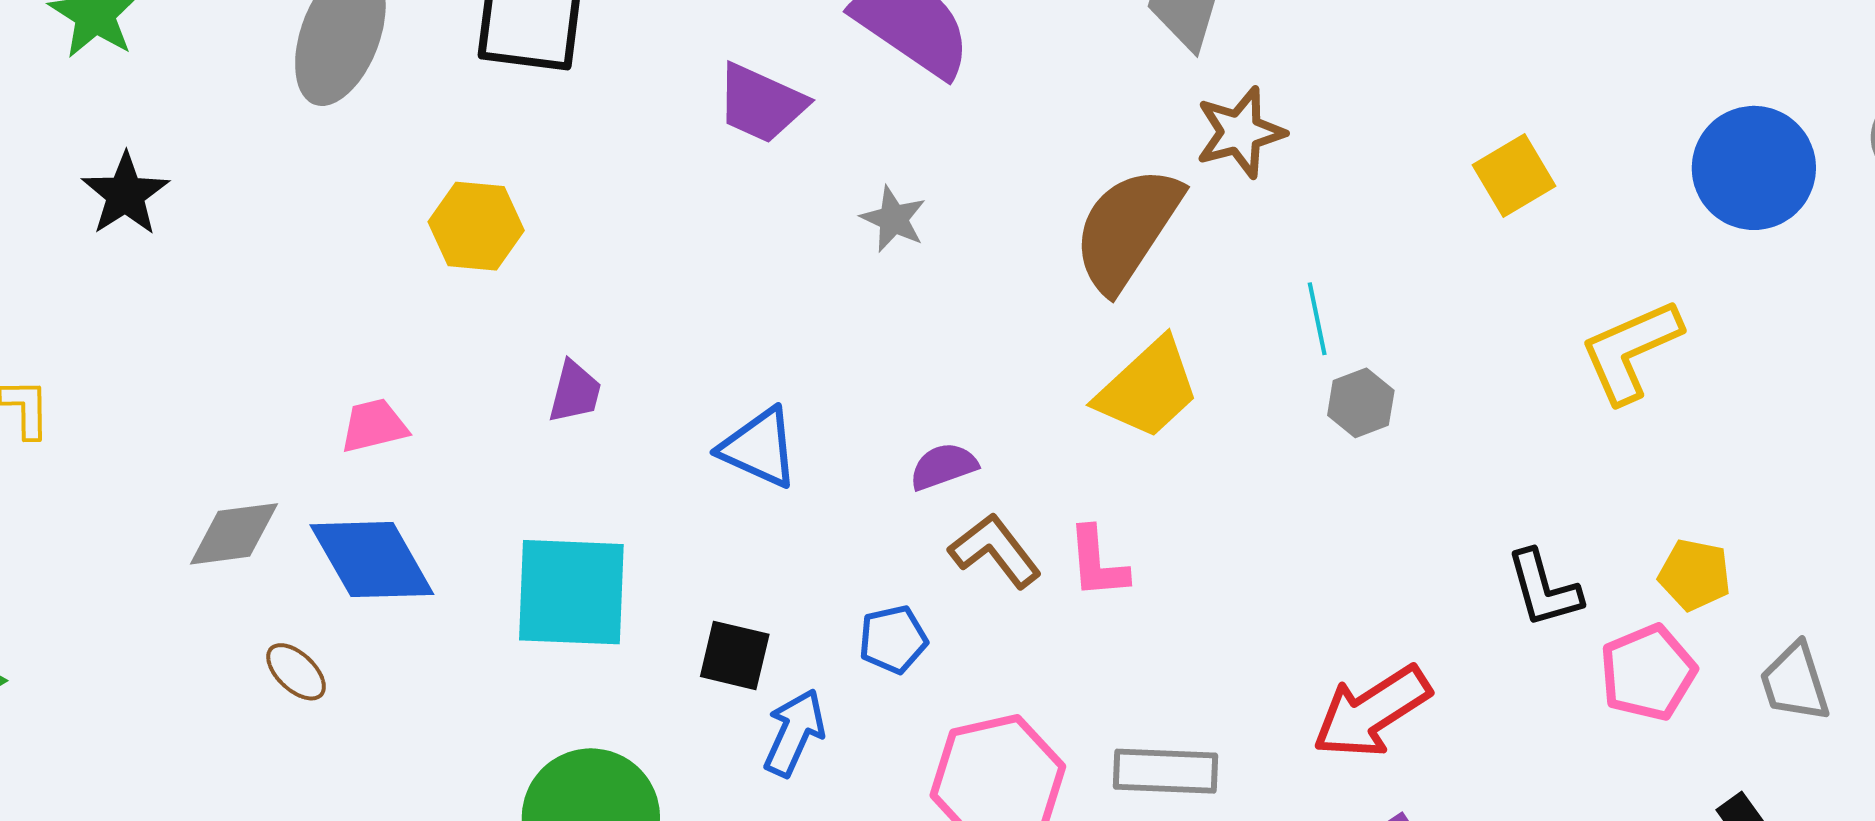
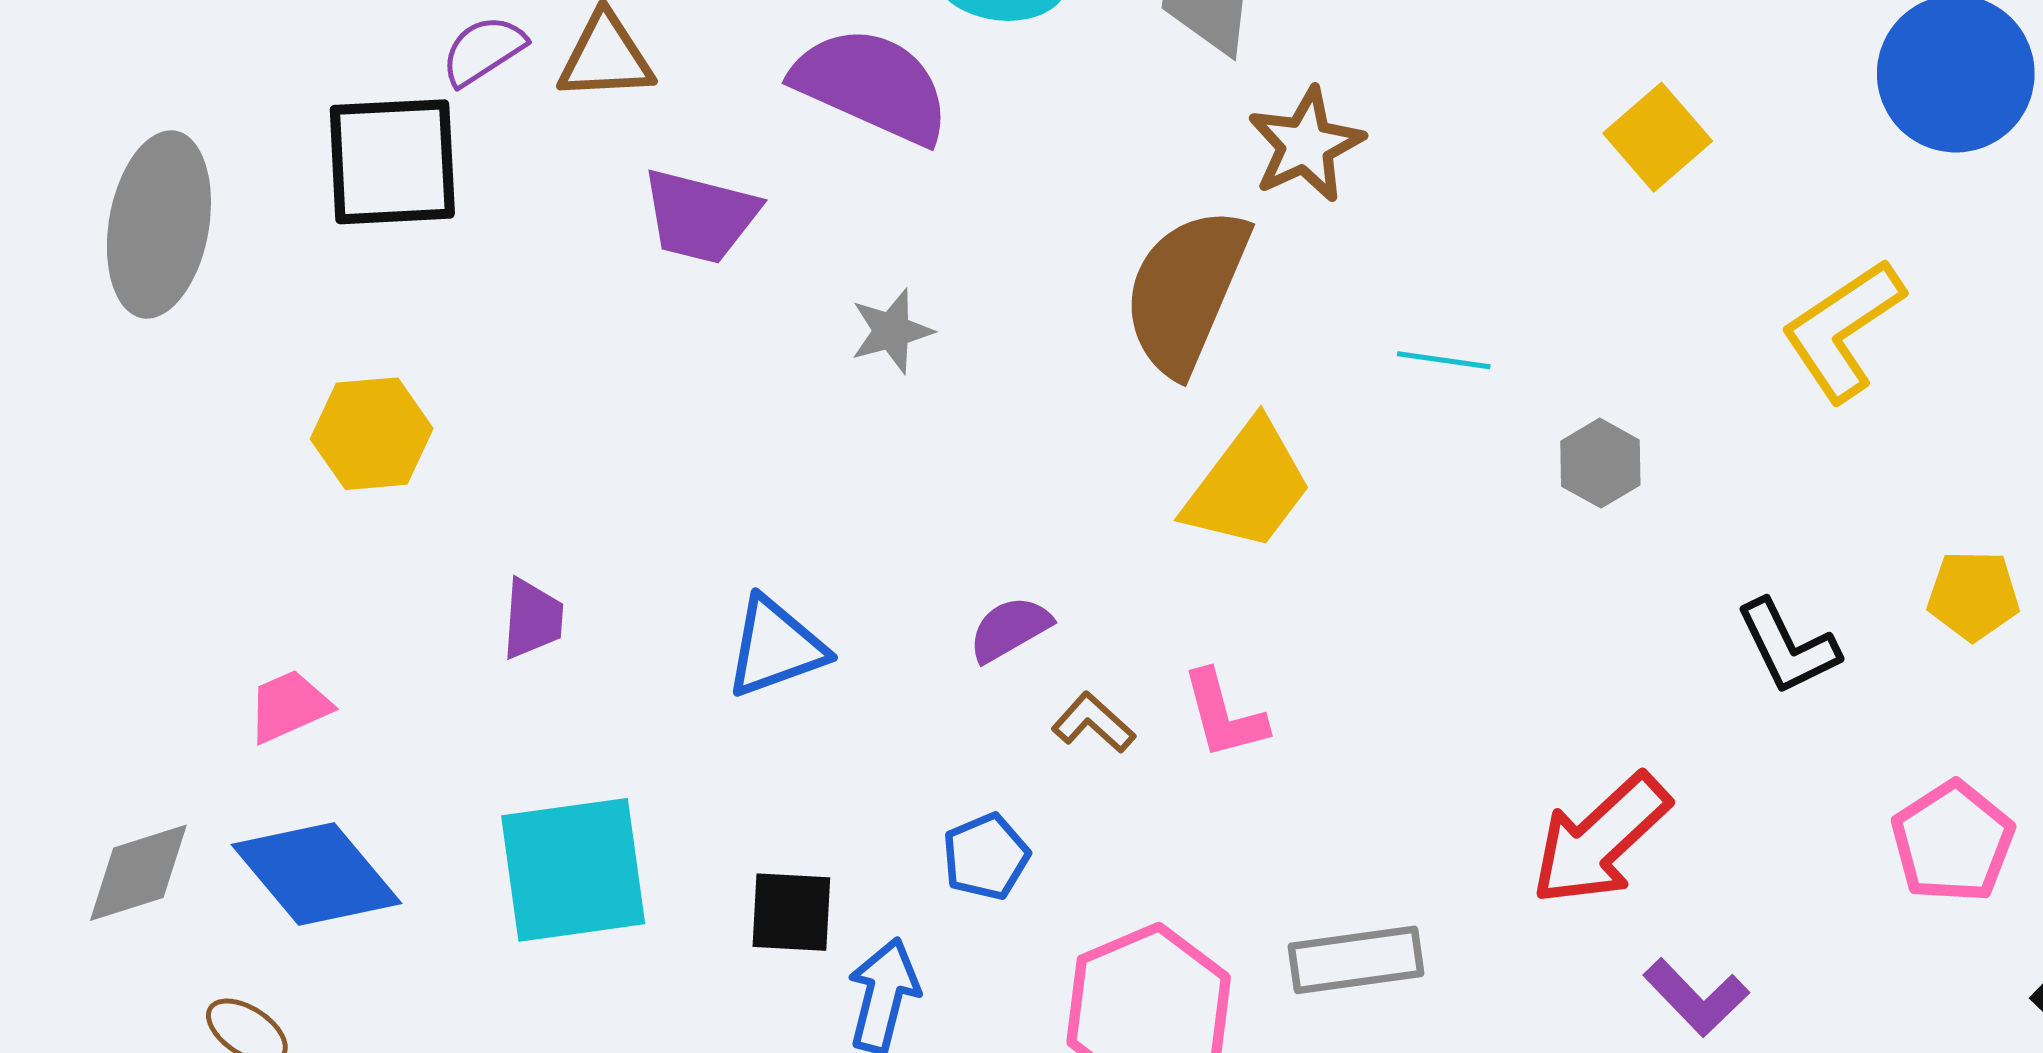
gray star: (893, 219) -> (892, 331), turned -30
cyan line: (1317, 319) -> (1444, 360), turned -60
gray hexagon: (1361, 403) -> (1600, 463), moved
blue triangle: (759, 448) -> (775, 647), turned -34
brown L-shape: (995, 551) -> (1093, 723), size x0.7
pink pentagon: (1648, 673) -> (1953, 842), moved

